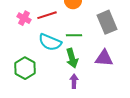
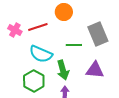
green line: (74, 35) -> (74, 45), moved
green hexagon: (25, 68) -> (34, 81), moved

